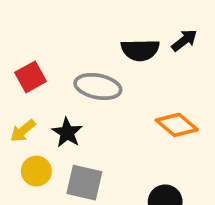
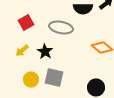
yellow circle: (36, 171) -> (31, 79), moved

